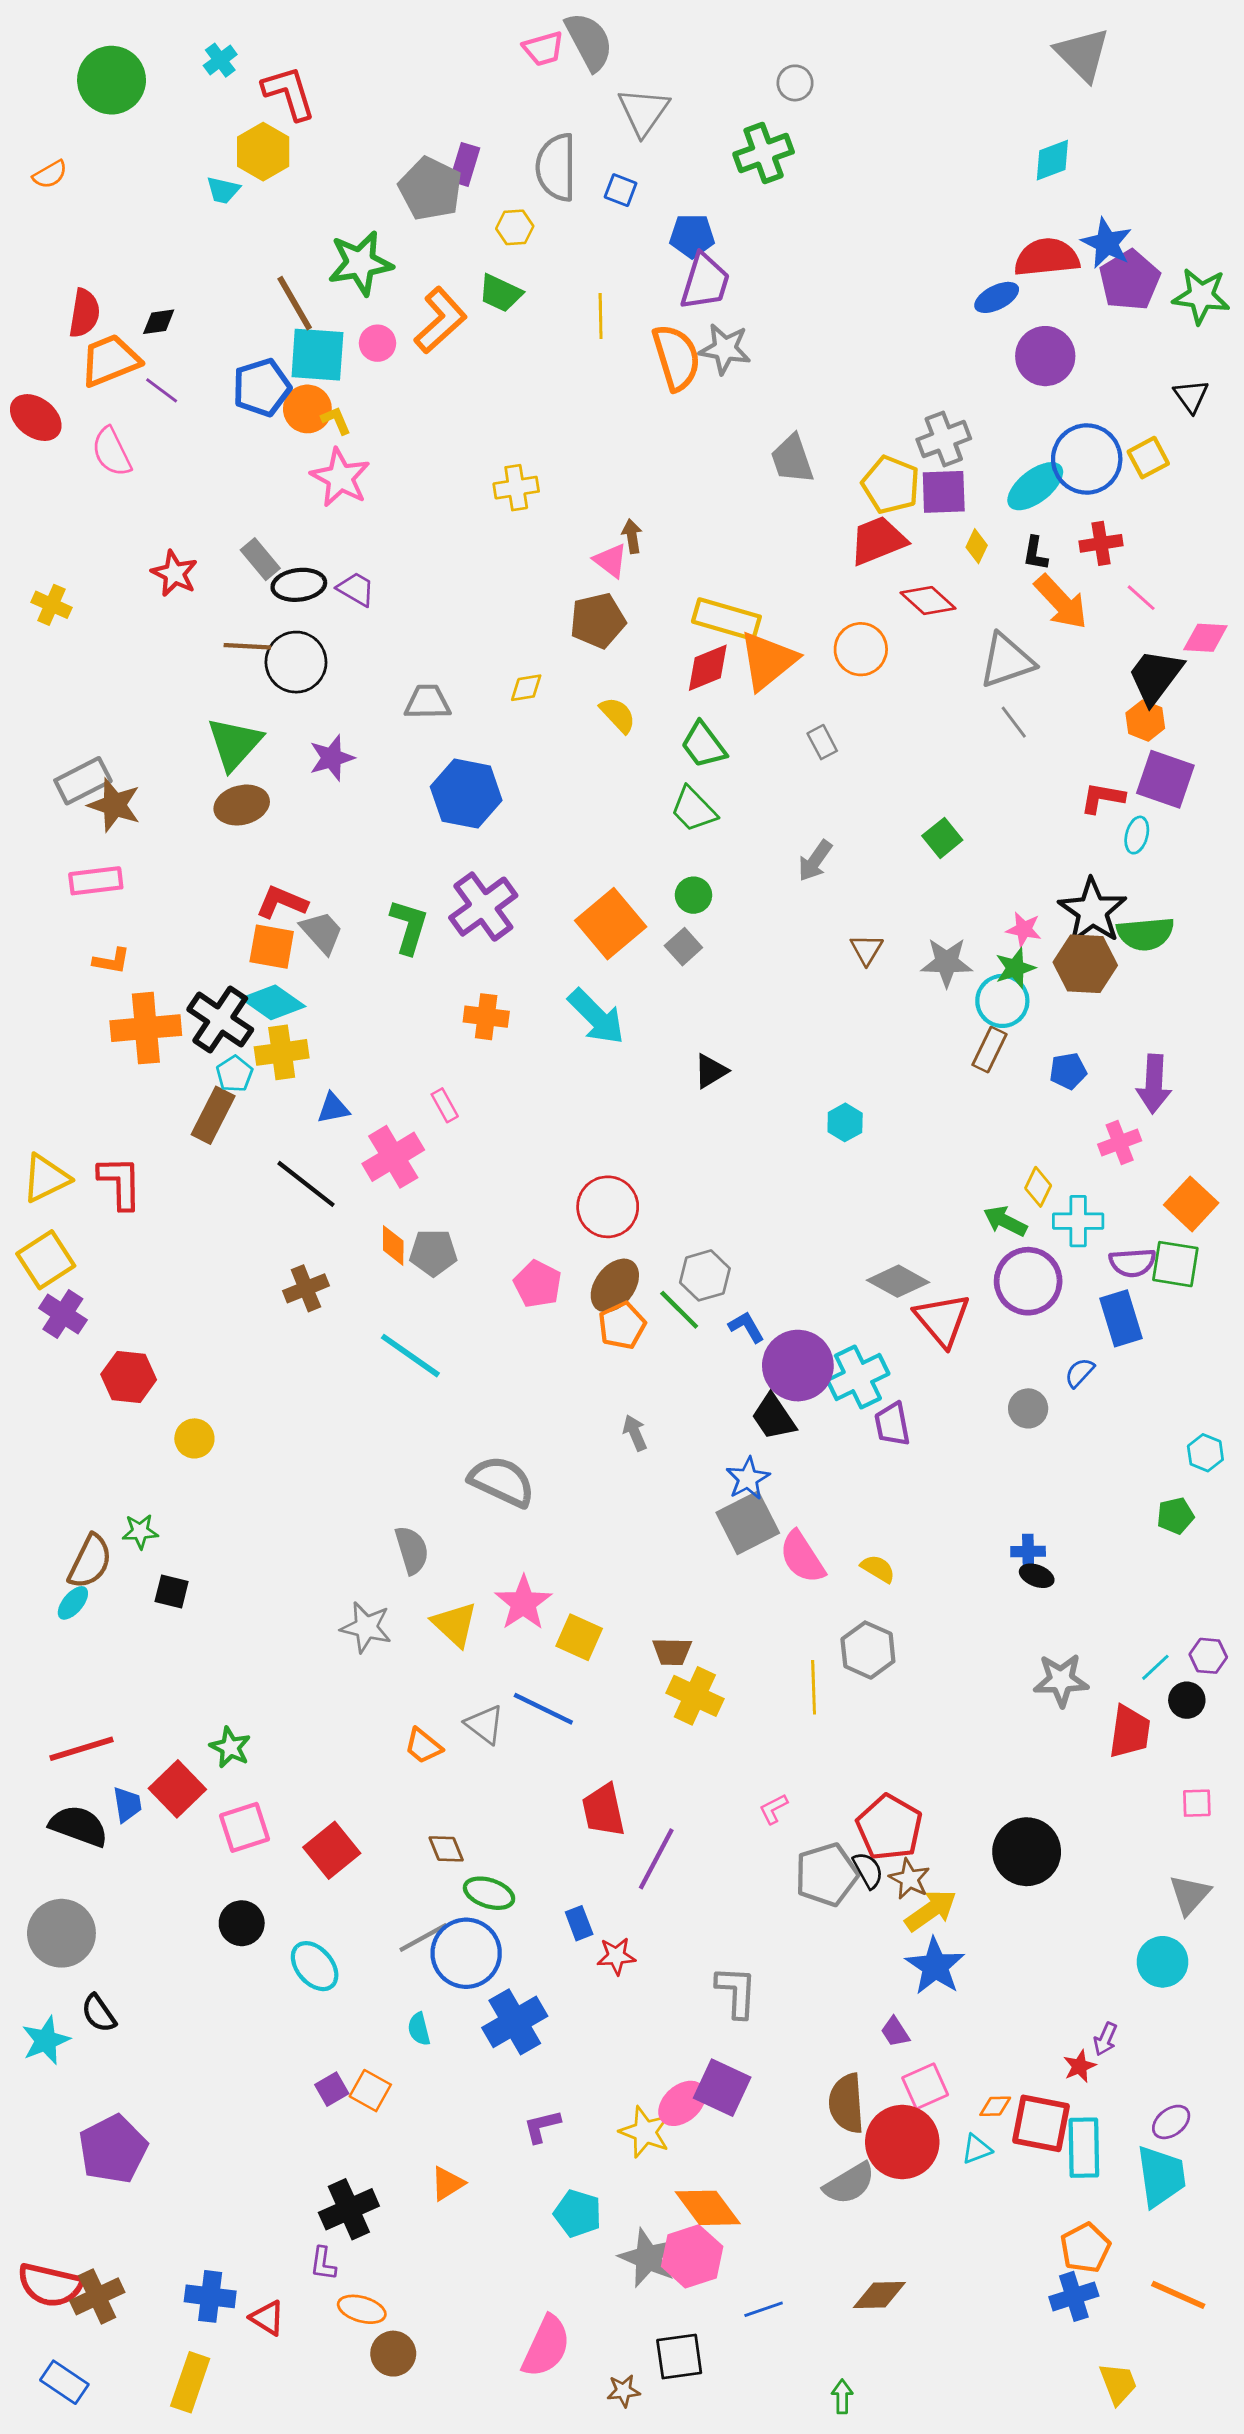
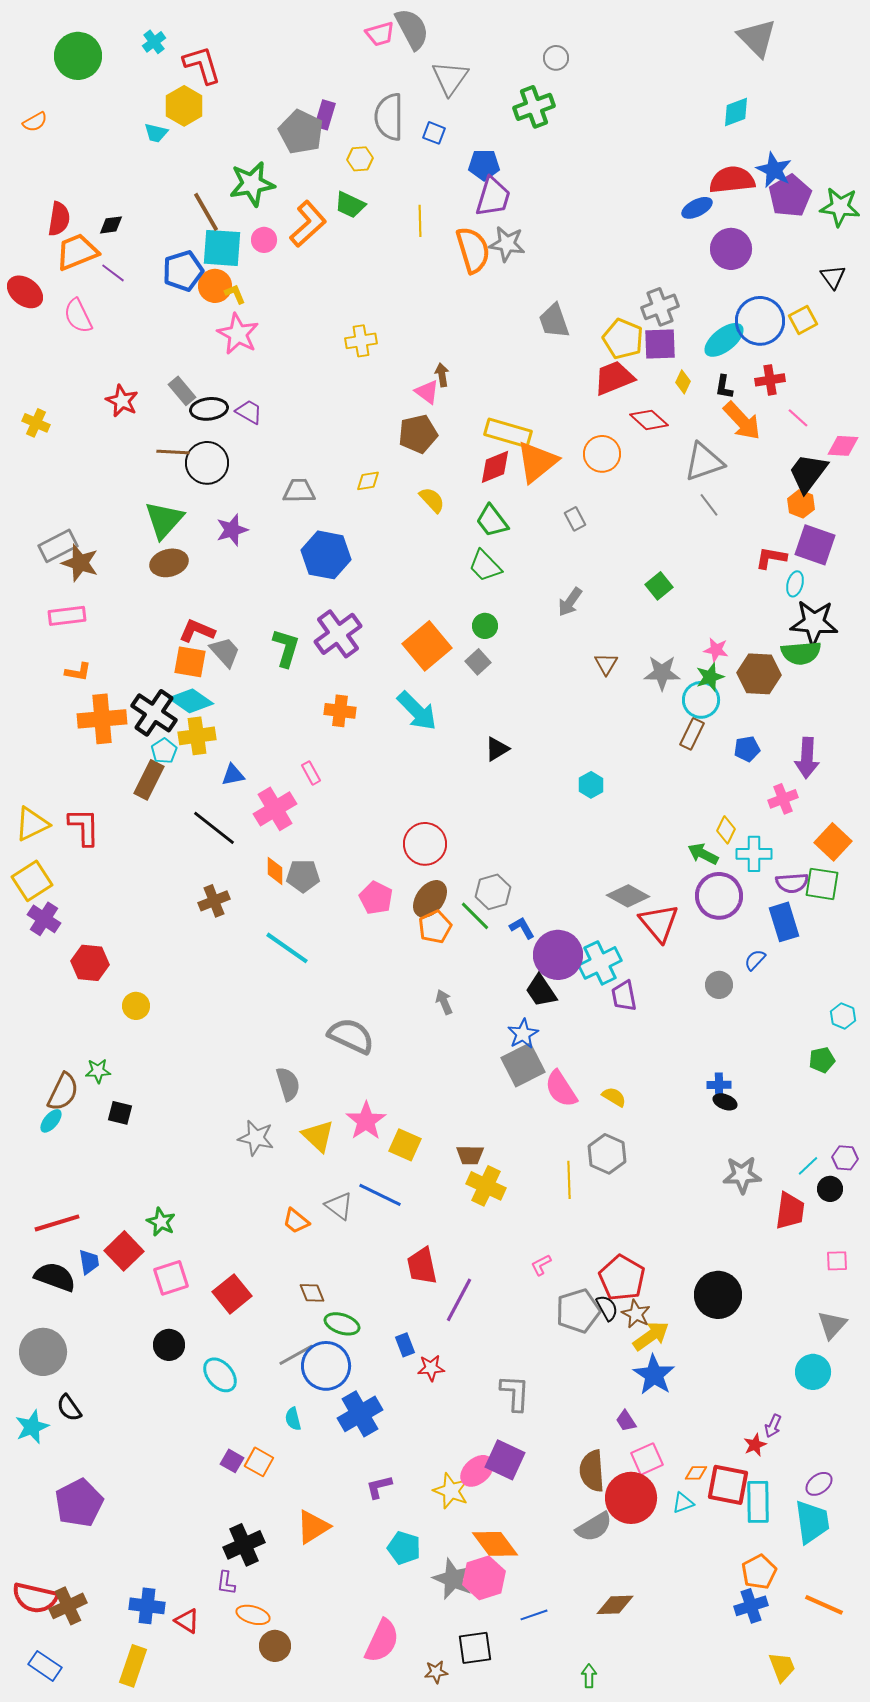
black star: (1092, 911) -> (814, 623), moved, turned -30
purple square: (332, 2089) -> (232, 1461), turned -30
orange triangle: (448, 2183) -> (313, 1527), size x1.4

